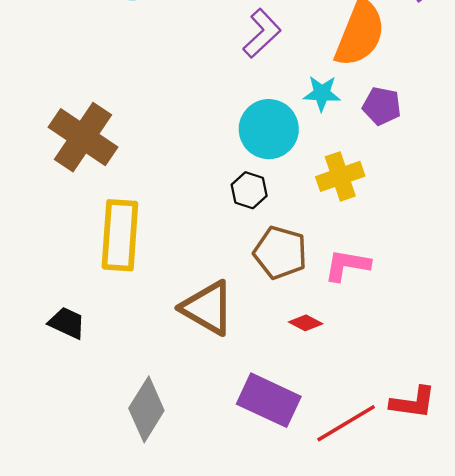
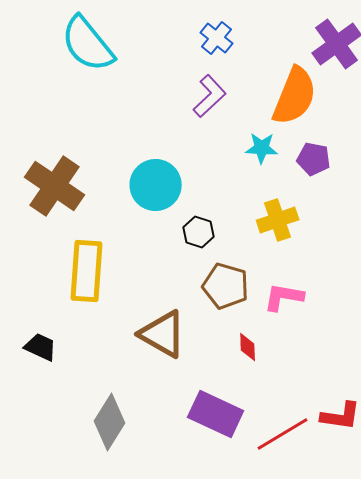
cyan circle: (269, 129) -> (156, 185), moved
red diamond: (306, 323) -> (248, 347), turned 60

